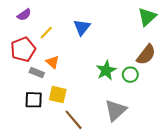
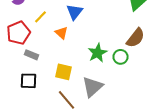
orange triangle: (53, 62) -> (62, 33), moved
yellow square: (58, 95) -> (64, 72), moved
gray triangle: (116, 110) -> (92, 87), moved

